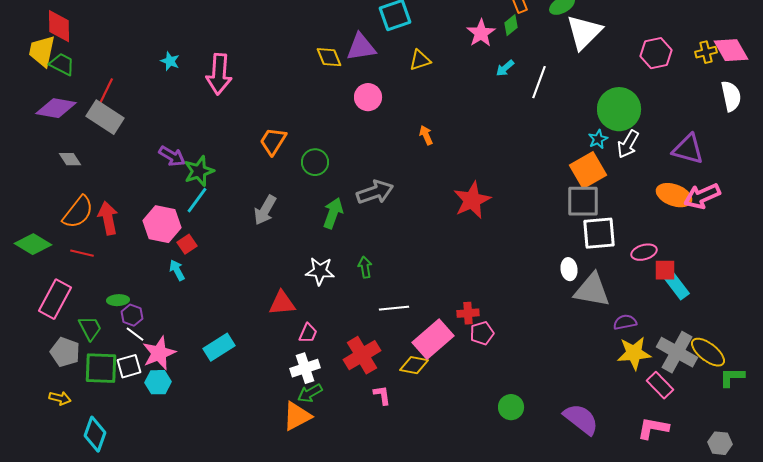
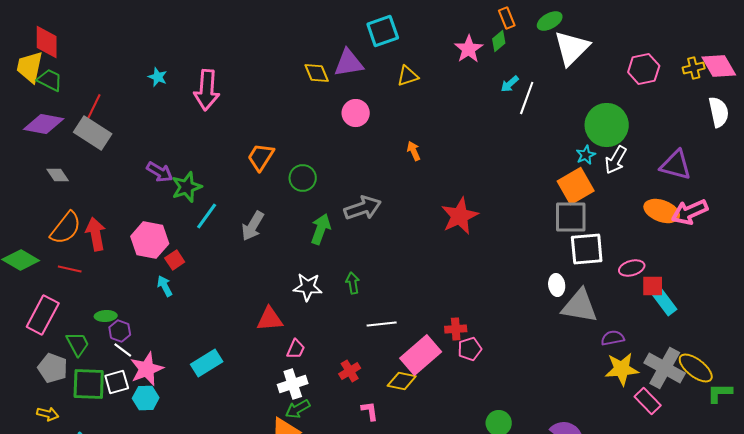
cyan arrow: (505, 68) -> (510, 84), moved
cyan line: (197, 200) -> (207, 216), moved
red cross: (362, 355) -> (350, 371), size x0.6

